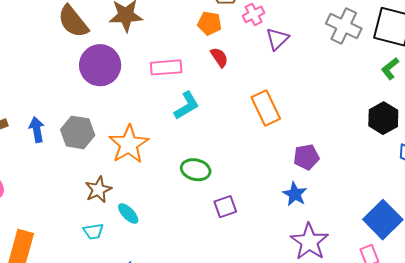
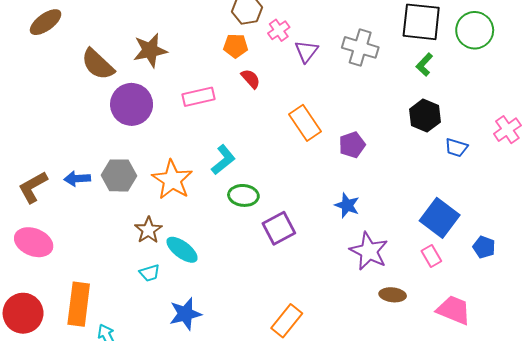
gray cross: (344, 26) -> (360, 47), moved
cyan L-shape: (187, 106) -> (223, 160), moved
blue arrow: (37, 130) -> (77, 179), turned -75
purple pentagon: (306, 157) -> (352, 145), moved
purple square: (225, 207) -> (279, 228), size x1.4
cyan ellipse: (128, 214) -> (182, 250), size x1.4

